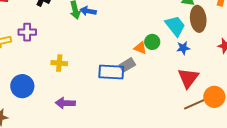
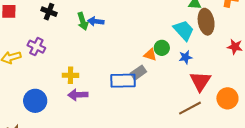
purple cross: (27, 32) -> (36, 47), turned 30
blue star: (183, 48) -> (186, 57), moved
purple arrow: (65, 103) -> (78, 95), moved
brown line: (195, 104) -> (190, 108), moved

